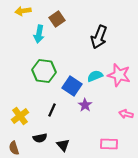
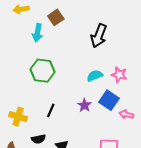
pink star: (119, 75) -> (119, 75), size x0.7
blue square: (72, 86) -> (109, 100), moved
yellow cross: (20, 116) -> (18, 117), turned -36

